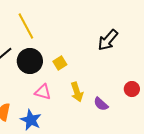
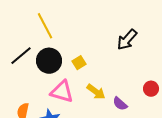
pink triangle: (43, 92) -> (62, 92), size x1.4
yellow arrow: (77, 92) -> (96, 92), turned -36

